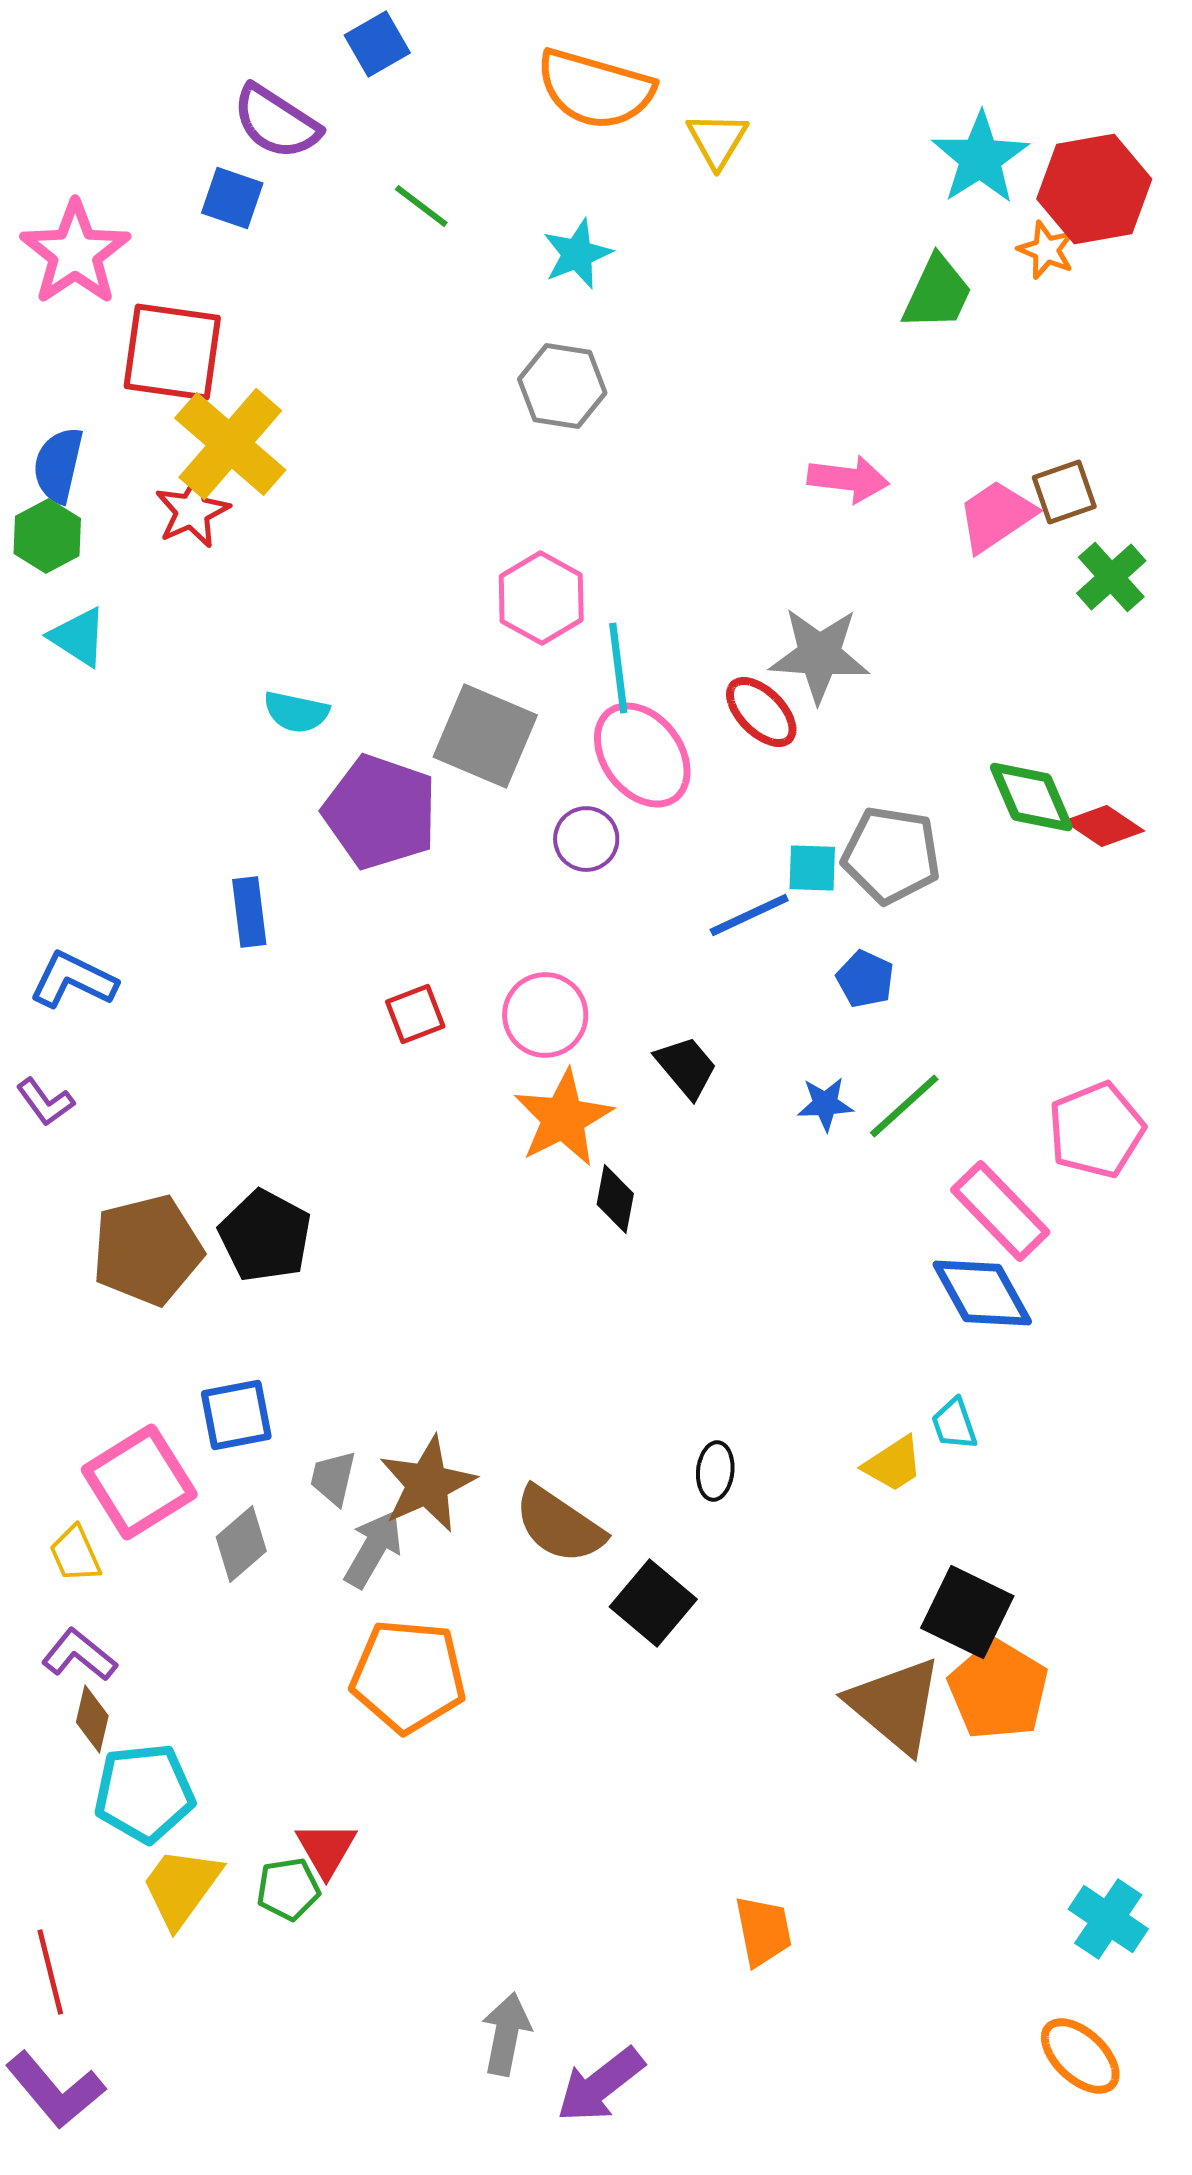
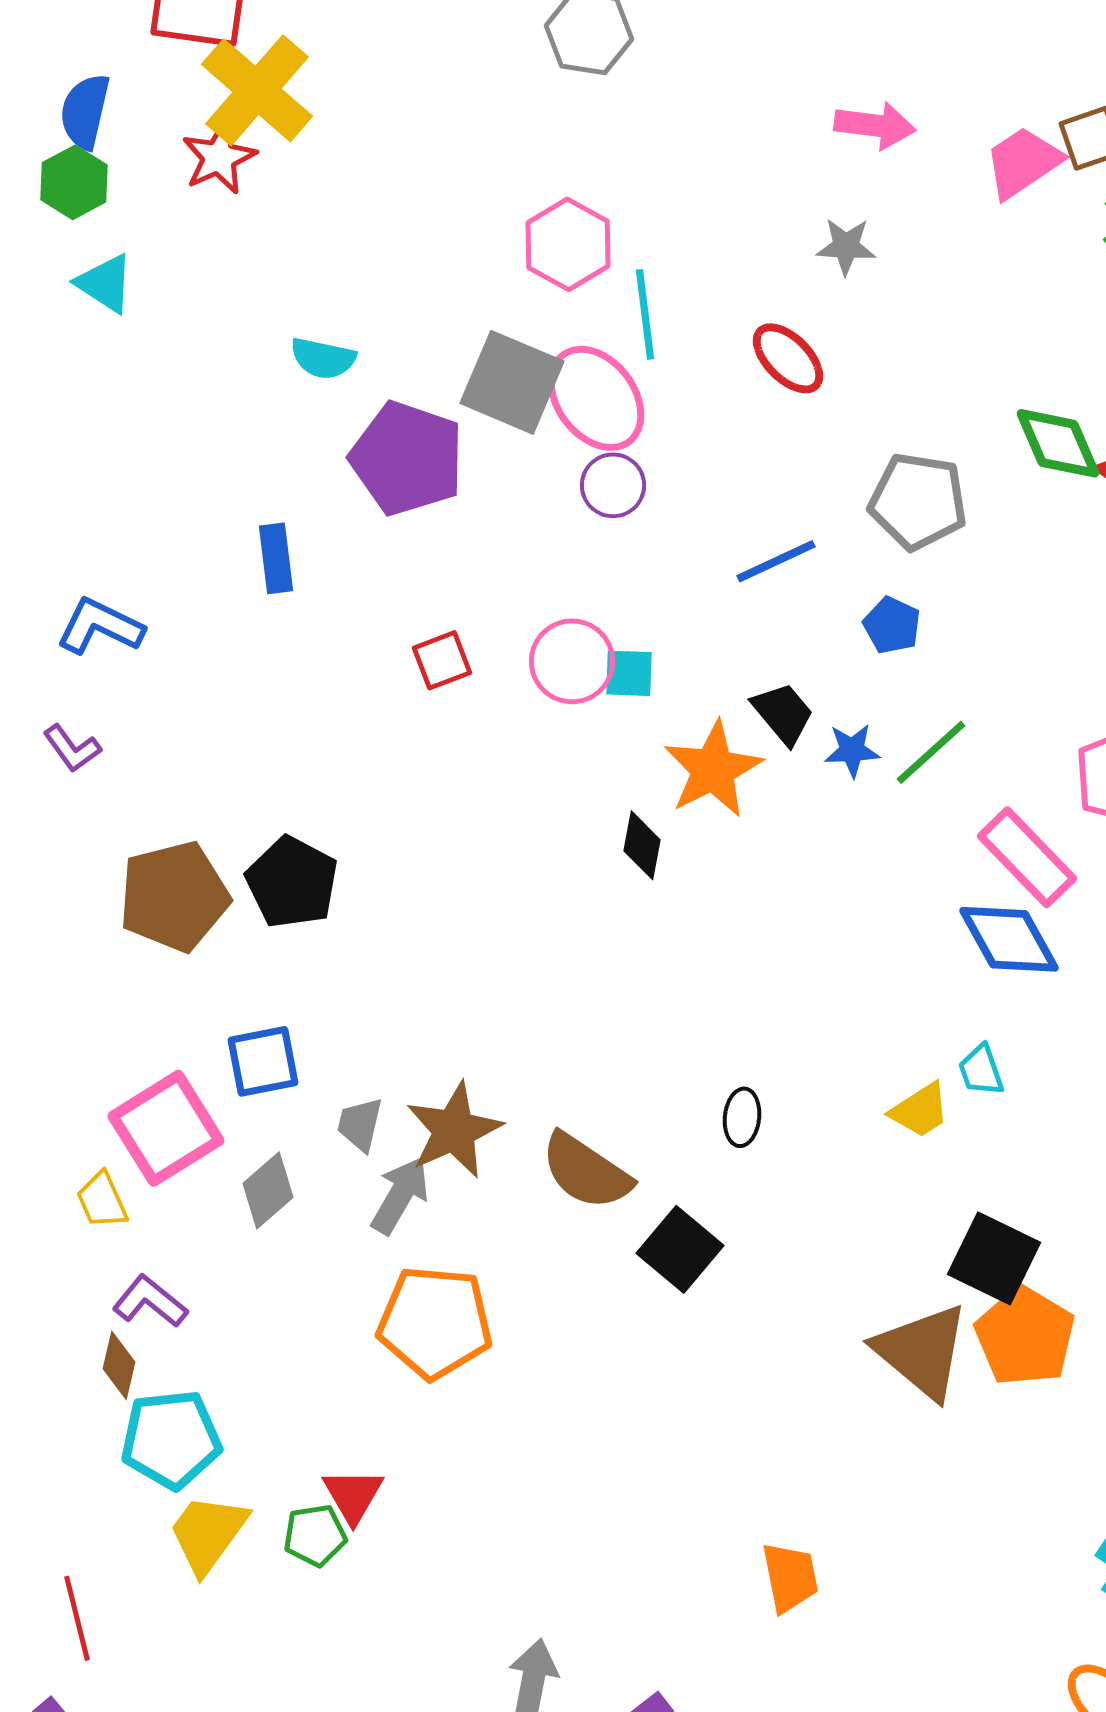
gray star: (819, 655) -> (846, 246), moved, size x0.6
pink ellipse: (642, 755) -> (596, 398), moved
cyan square: (812, 868) -> (629, 673), moved
black trapezoid: (686, 1067) -> (783, 713), moved
orange star: (563, 1118) -> (713, 769), moved
purple L-shape: (79, 1655) -> (150, 1301), moved

